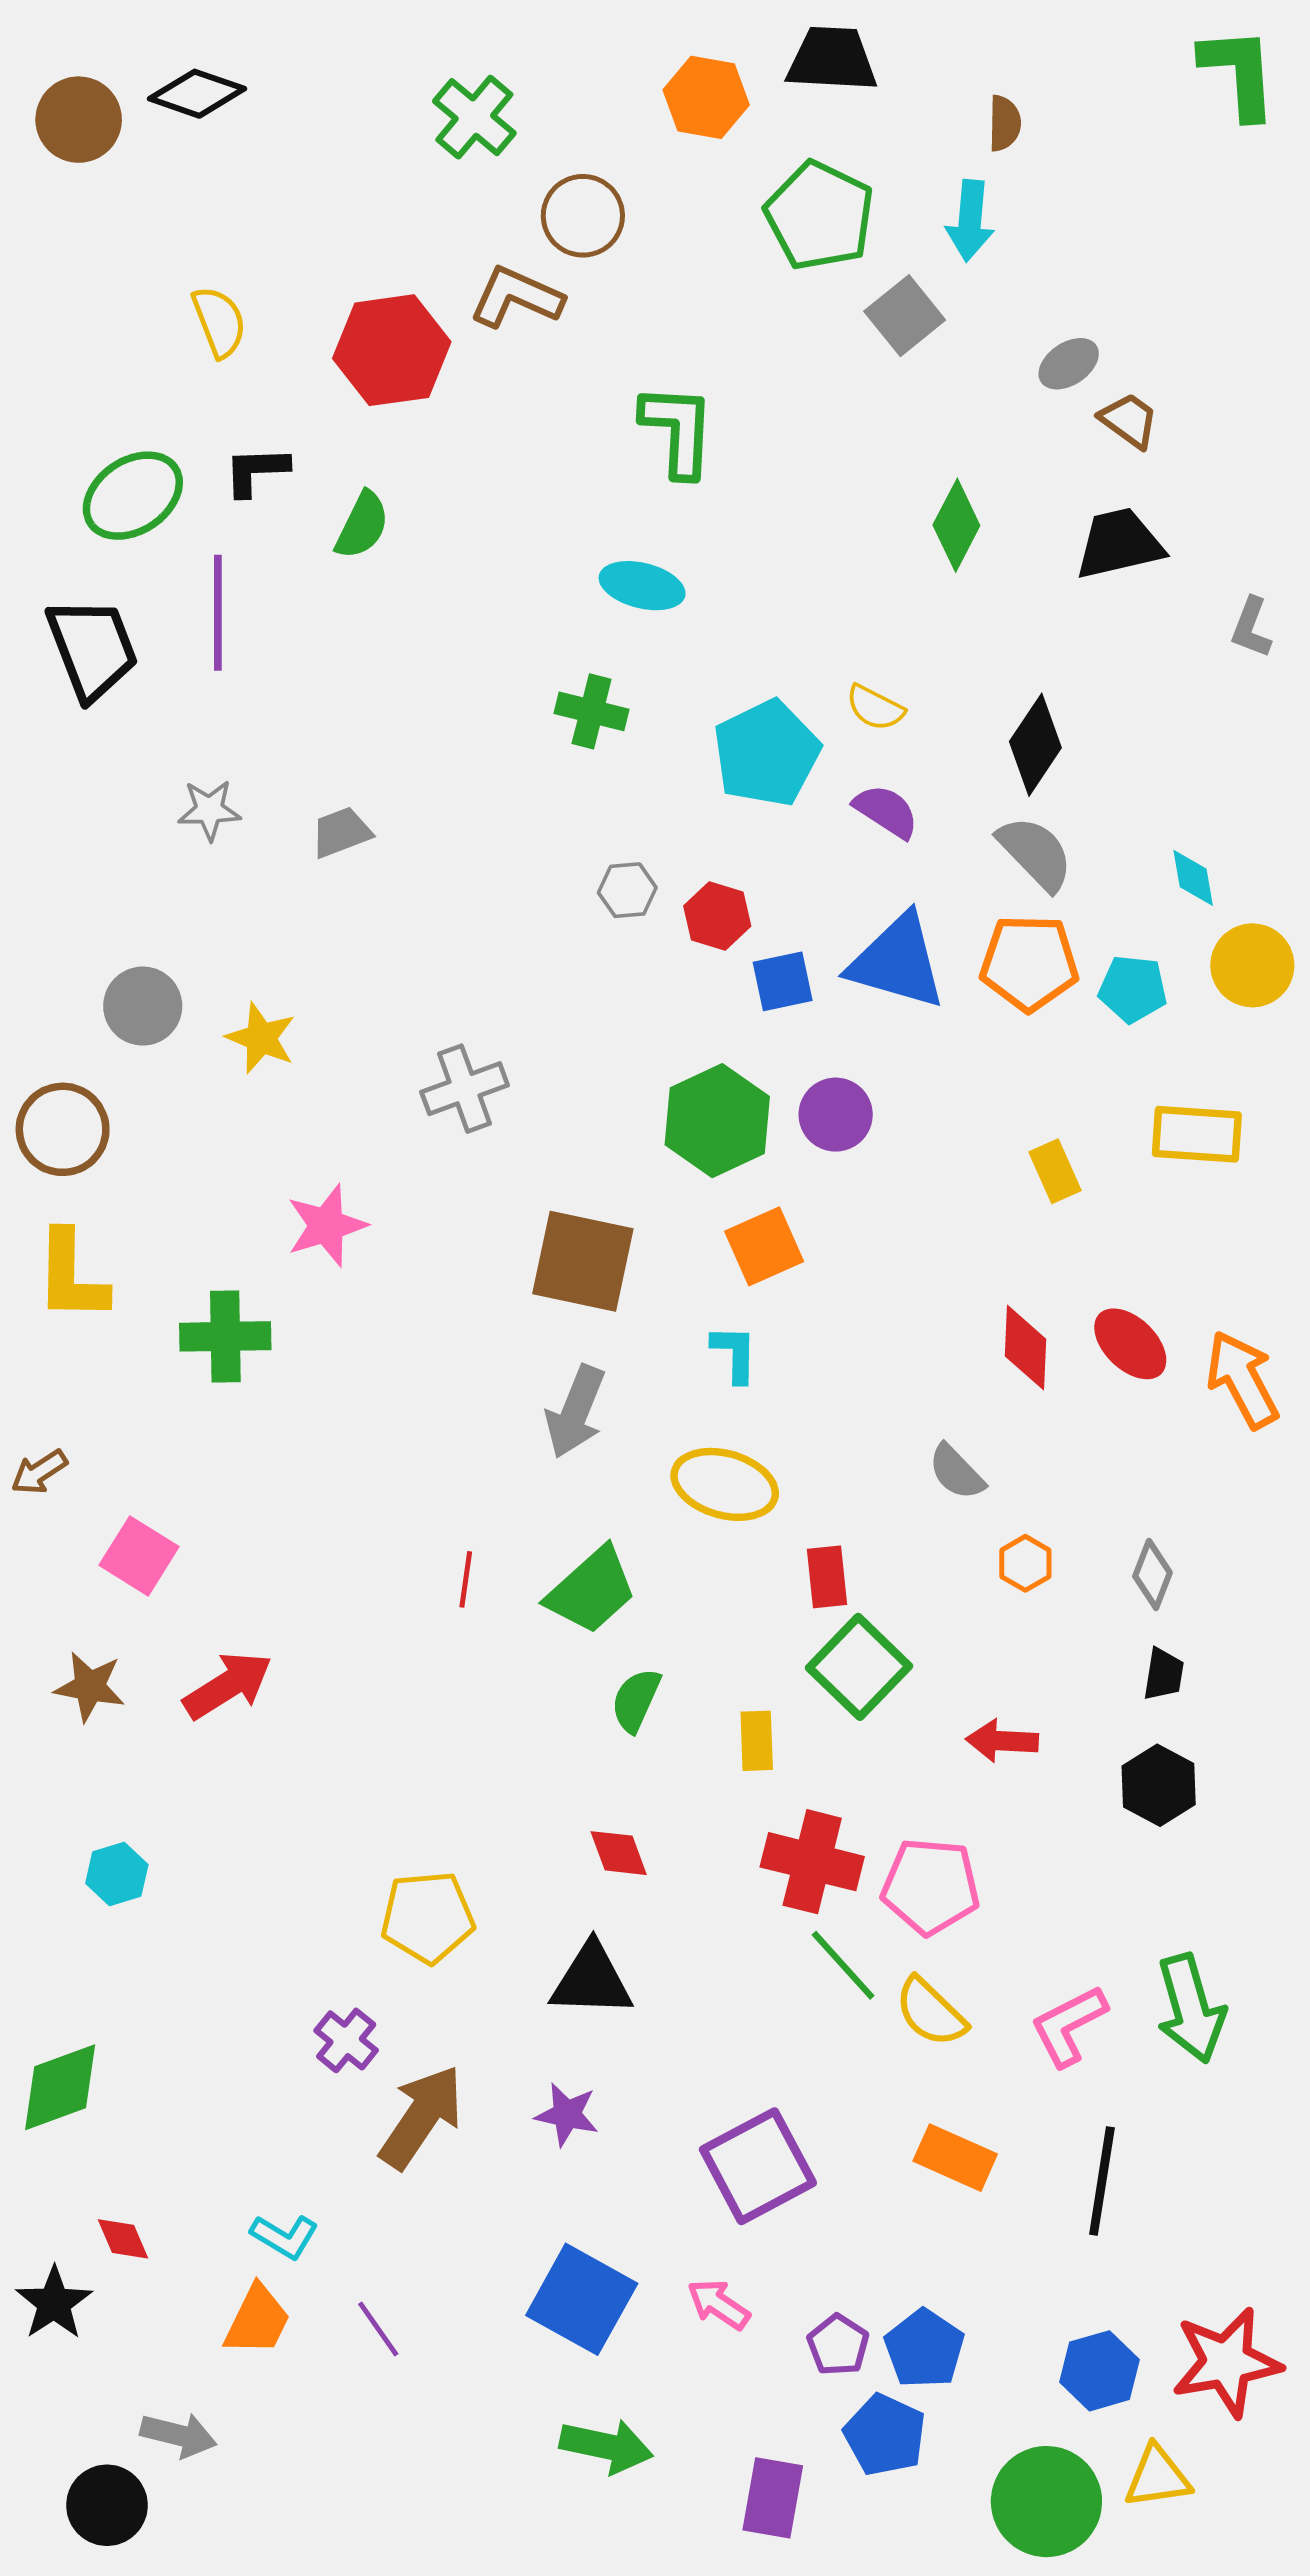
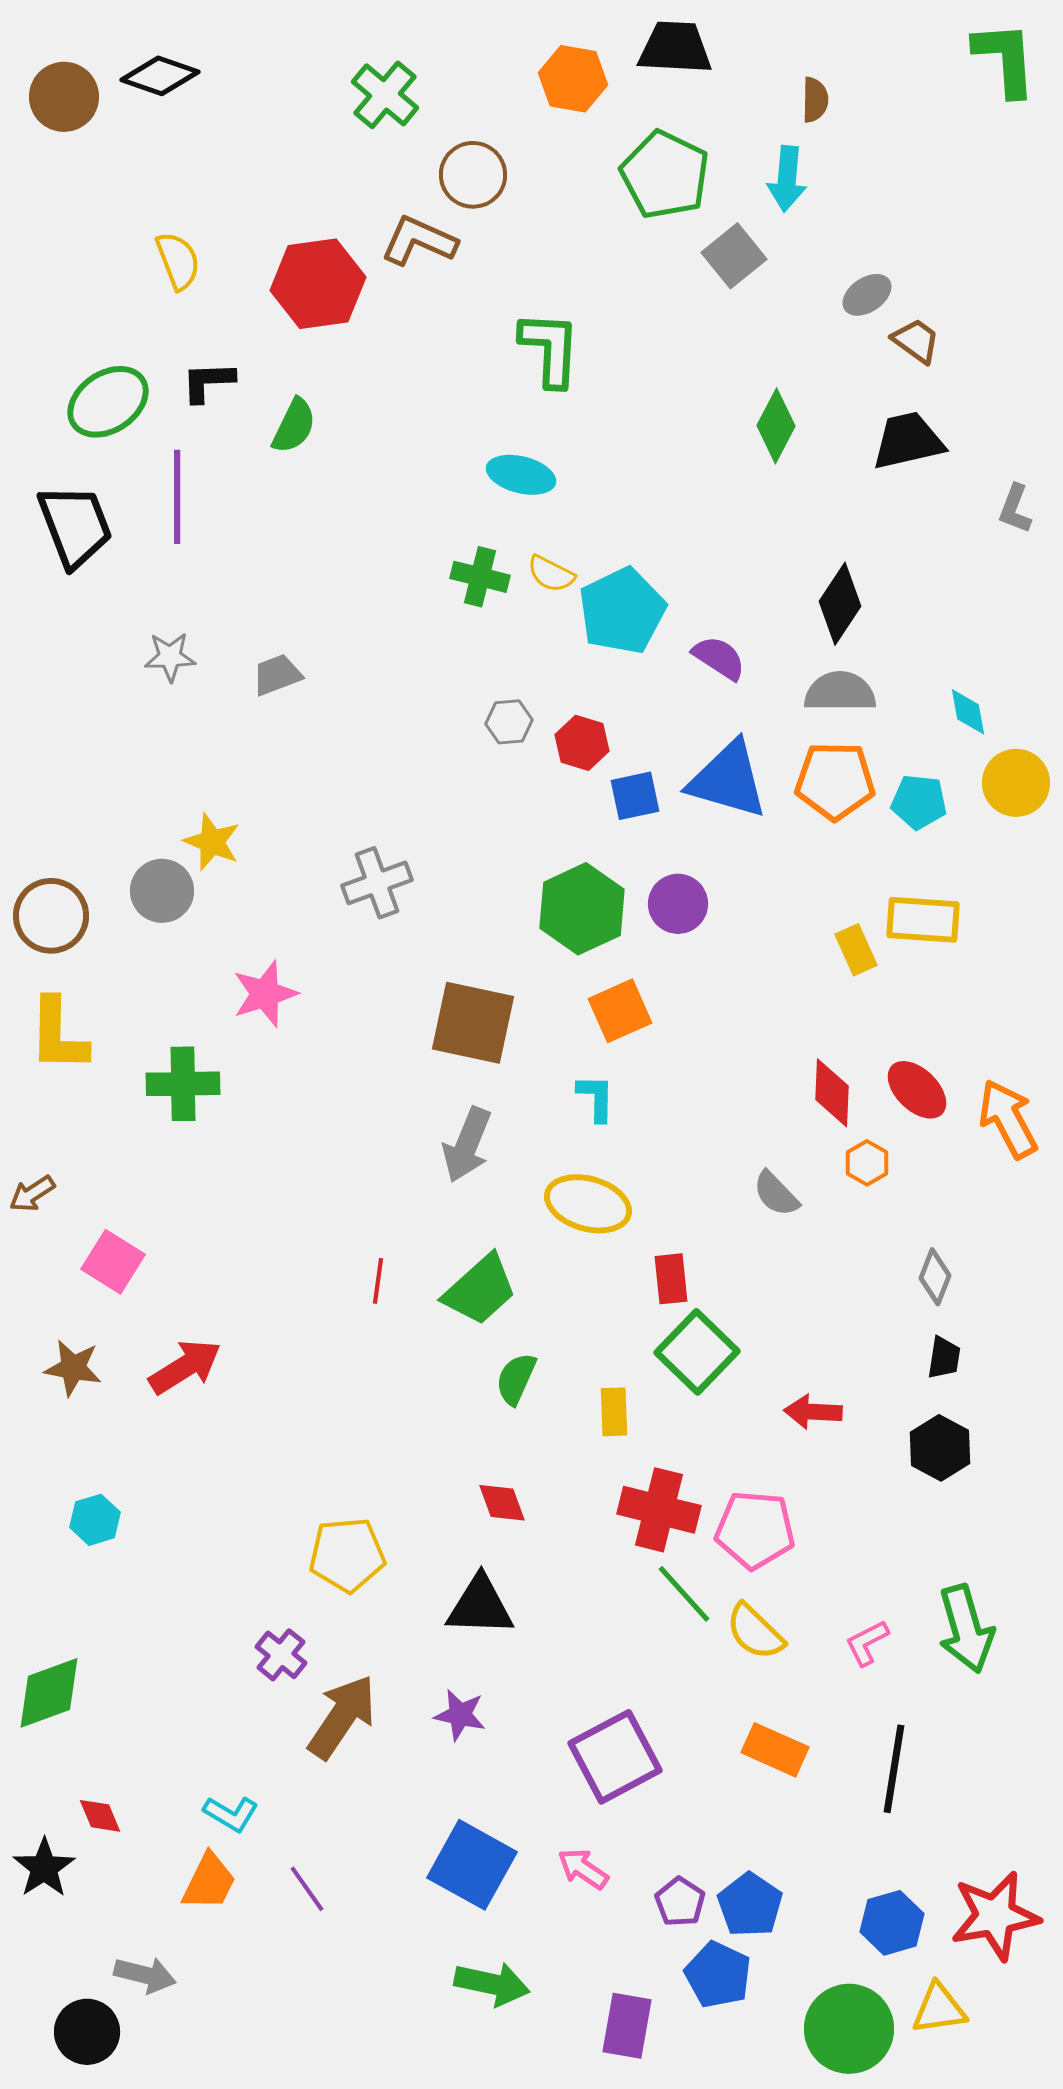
yellow semicircle: (875, 708) -> (551, 574), moved
gray semicircle: (1035, 853) -> (840, 692), turned -46
gray circle: (143, 1006) -> (162, 891), moved
yellow rectangle: (1197, 1134) -> (923, 920), moved
orange hexagon: (1025, 1563) -> (867, 1163), moved
pink L-shape: (1069, 2026) -> (867, 1643), size x0.7

